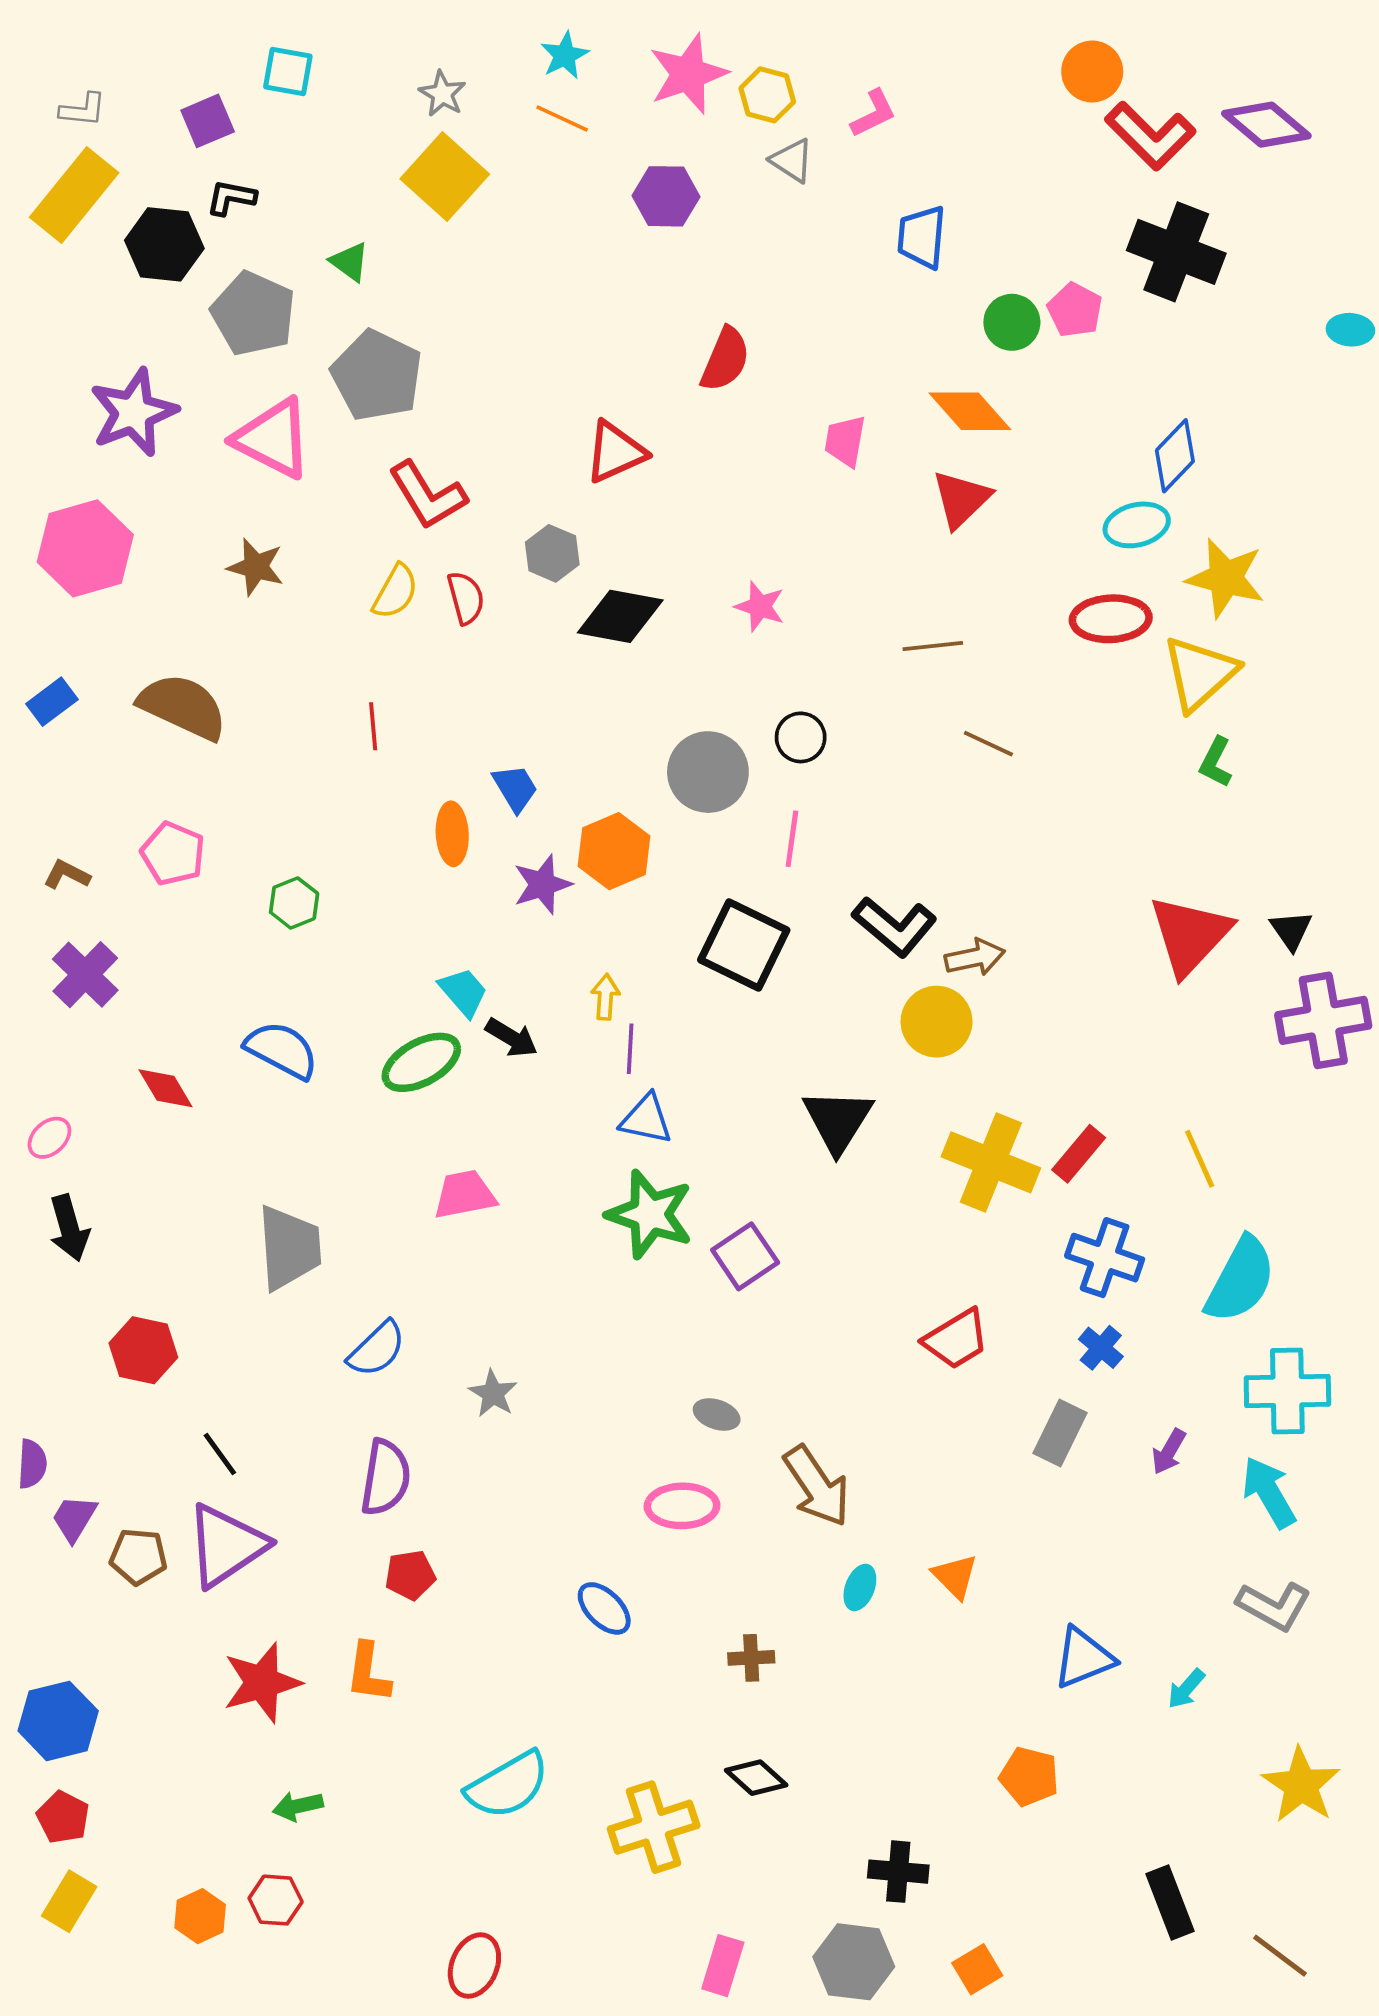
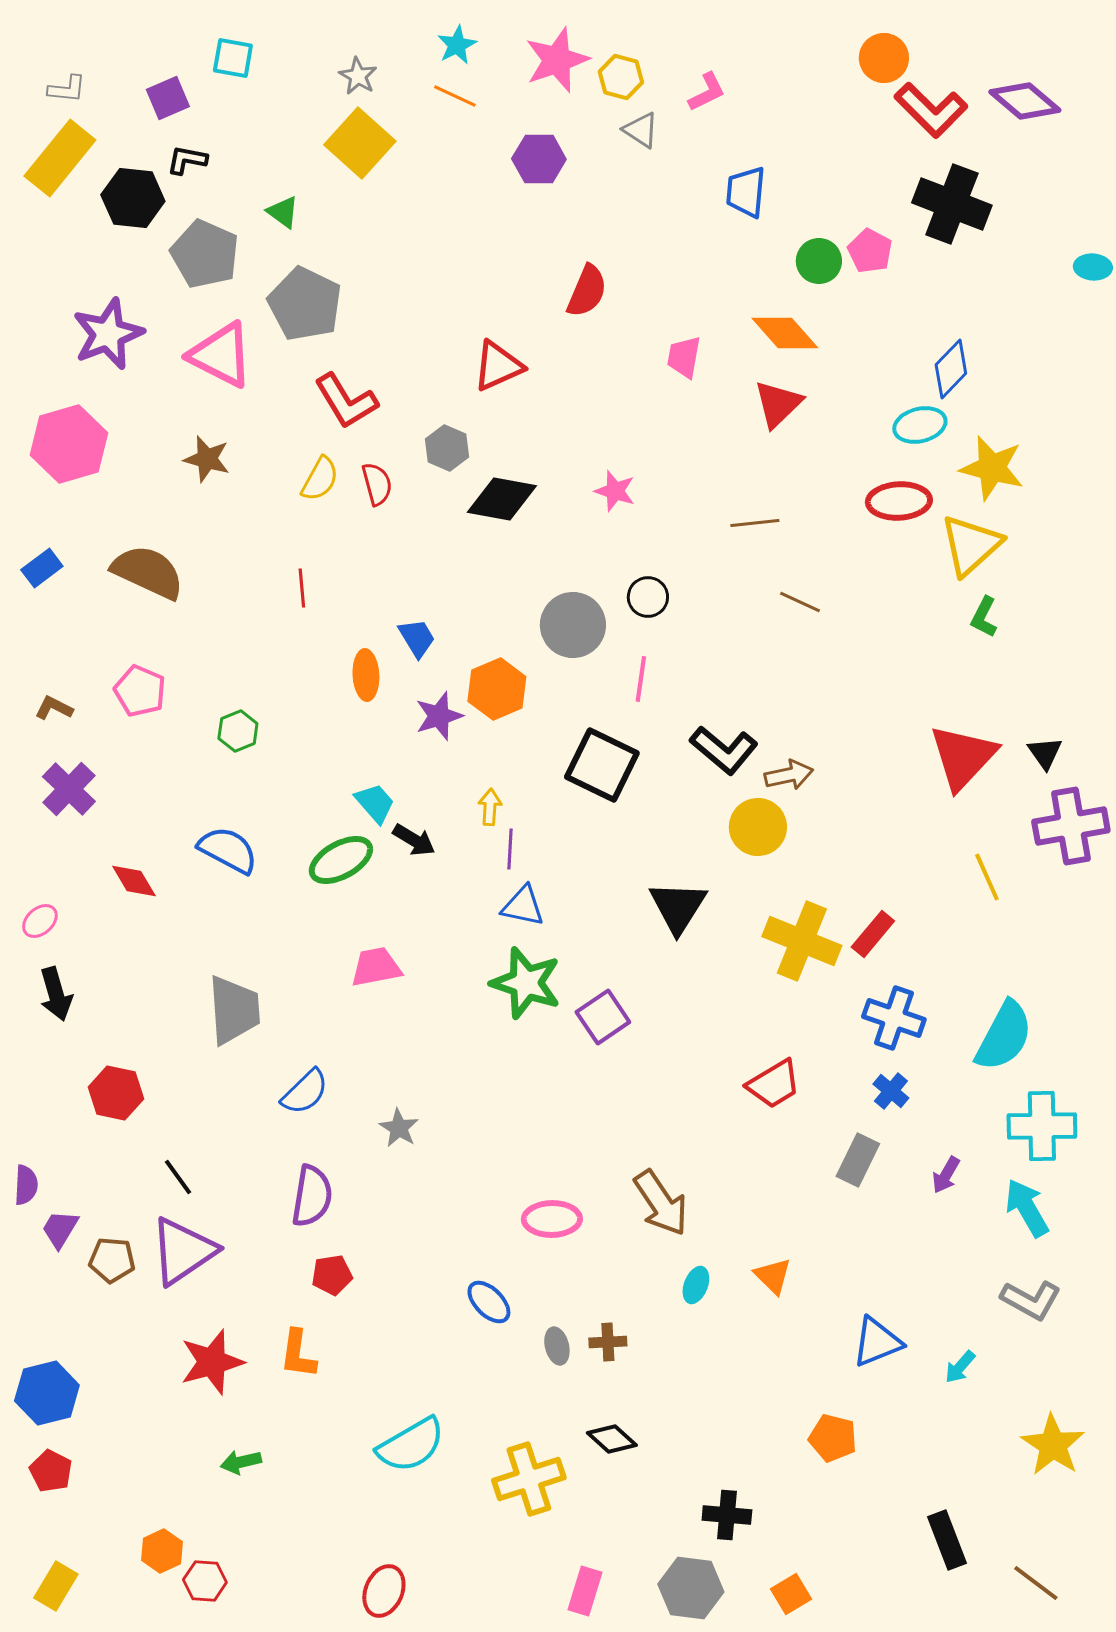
yellow line: (1200, 1159) -> (987, 877), moved
gray ellipse: (717, 1414) -> (557, 1346), moved, turned 57
red hexagon: (276, 1900) -> (205, 1581), moved
yellow rectangle: (69, 1901) -> (56, 1586), moved

